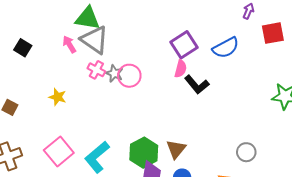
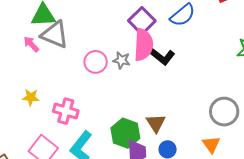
pink semicircle: (181, 69) -> (144, 45), size x1.8
pink cross: (96, 70) -> (66, 111), moved, size x1.4
gray star: (114, 73) -> (122, 60), moved
gray circle: (246, 152) -> (224, 112), size x1.5

